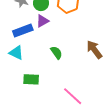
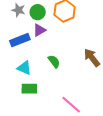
cyan triangle: (16, 53) -> (24, 68), moved

